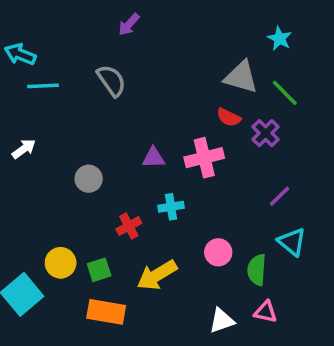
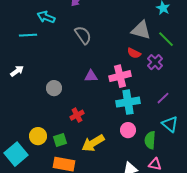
cyan arrow: (20, 54) -> (46, 17), moved
gray semicircle: (111, 81) -> (83, 35), moved
cyan cross: (171, 207) -> (128, 102), moved, size x1.6

